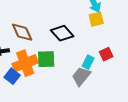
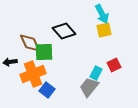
black diamond: (62, 33) -> (64, 31), moved
green square: (46, 59) -> (44, 52), moved
blue square: (12, 76) -> (47, 90), moved

